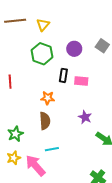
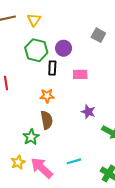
purple circle: (74, 49) -> (64, 48), moved
black rectangle: (63, 75) -> (52, 68), moved
green star: (15, 134) -> (31, 137), moved
cyan line: (52, 149) -> (74, 161), moved

